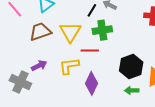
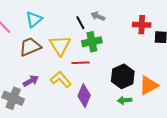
black line: (92, 10) -> (80, 23), turned -56
yellow L-shape: (69, 66) -> (61, 79), turned 60

